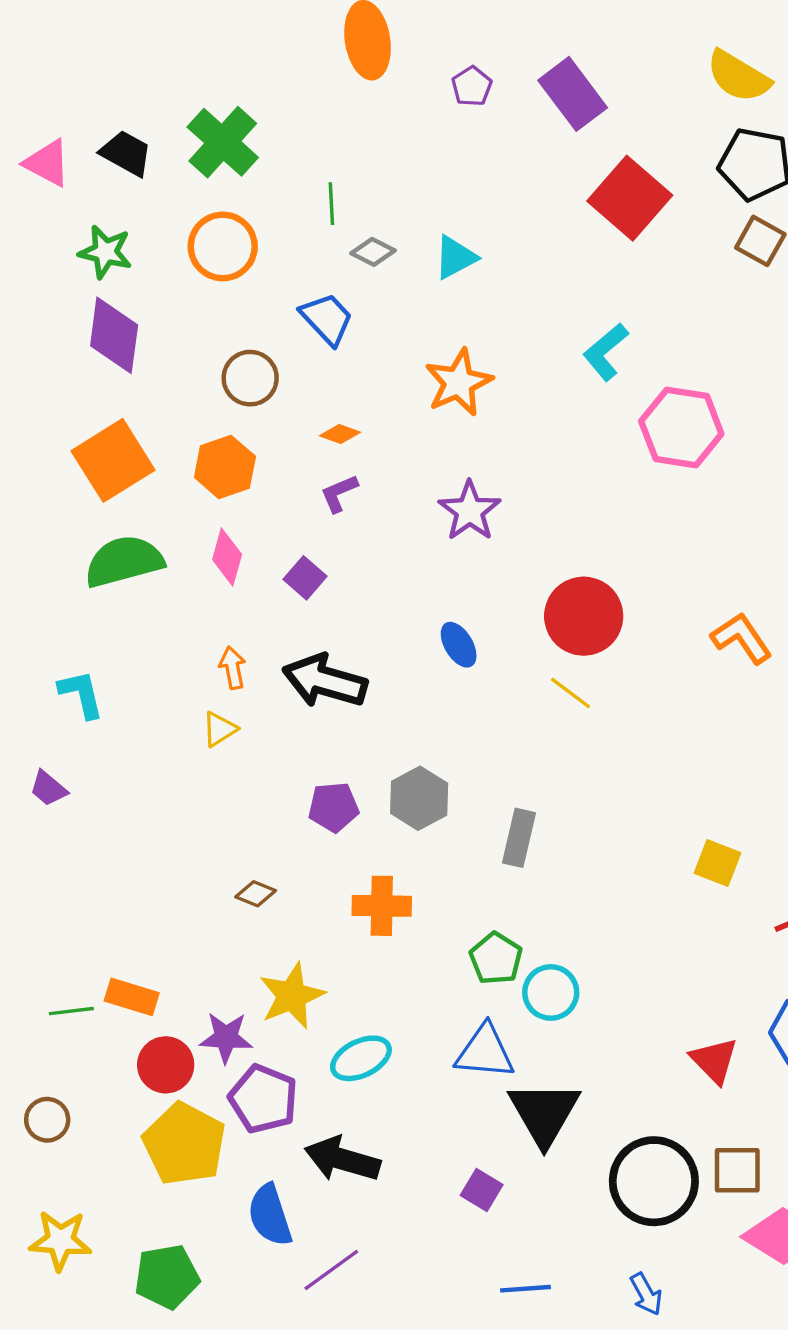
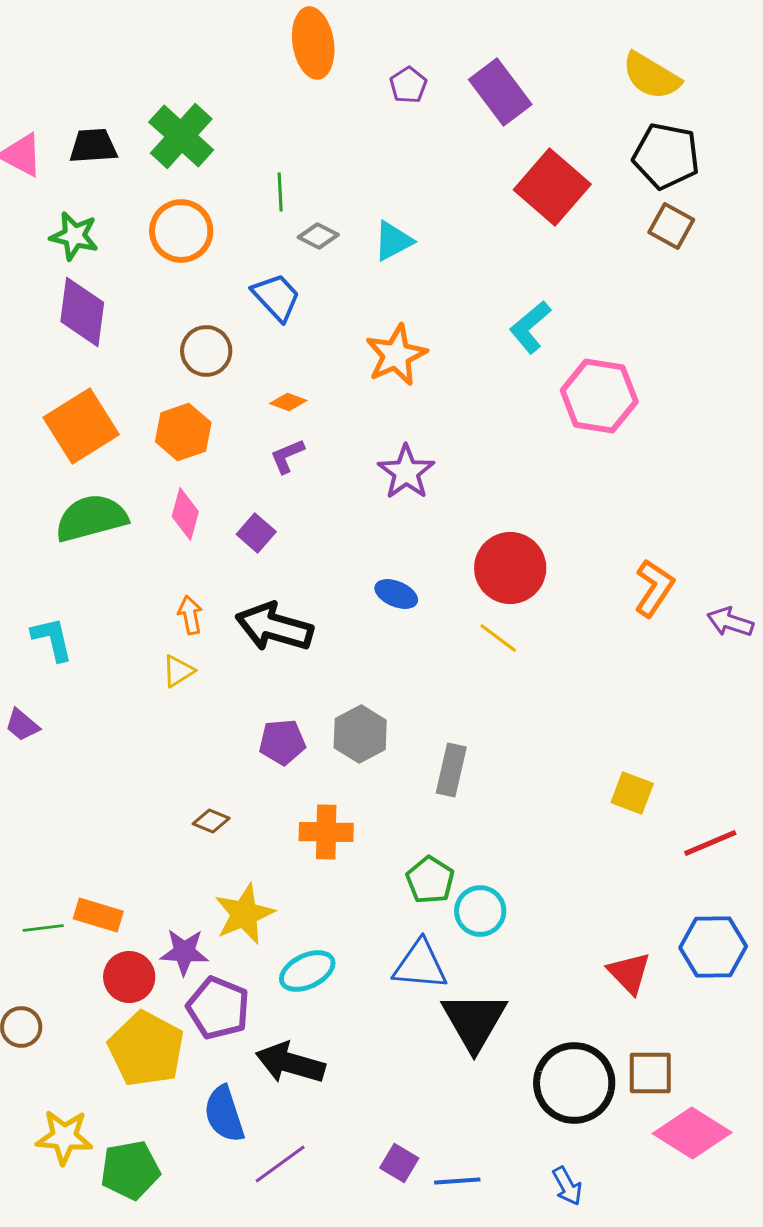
black trapezoid: (126, 153) -> (93, 146), turned -33
orange L-shape: (742, 638) -> (654, 588), turned 68
blue ellipse: (459, 645) -> (396, 594), turned -36
purple square: (482, 1190) -> (399, 1163), moved
yellow star: (60, 1240) -> (64, 1137), moved

